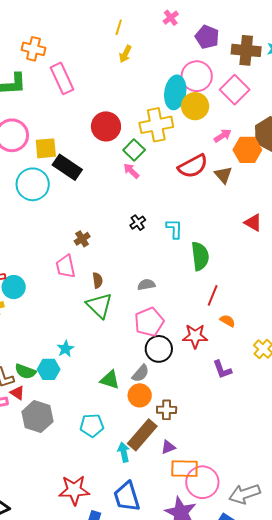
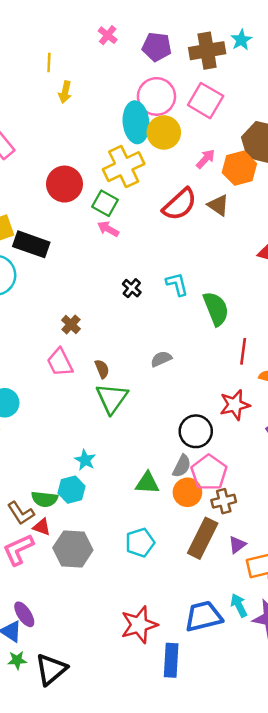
green triangle: (99, 306) -> (112, 398), turned 36
pink pentagon: (149, 322) -> (209, 473), moved
cyan arrow: (124, 452) -> (239, 605), moved
blue trapezoid: (127, 497) -> (203, 616), turned 108

